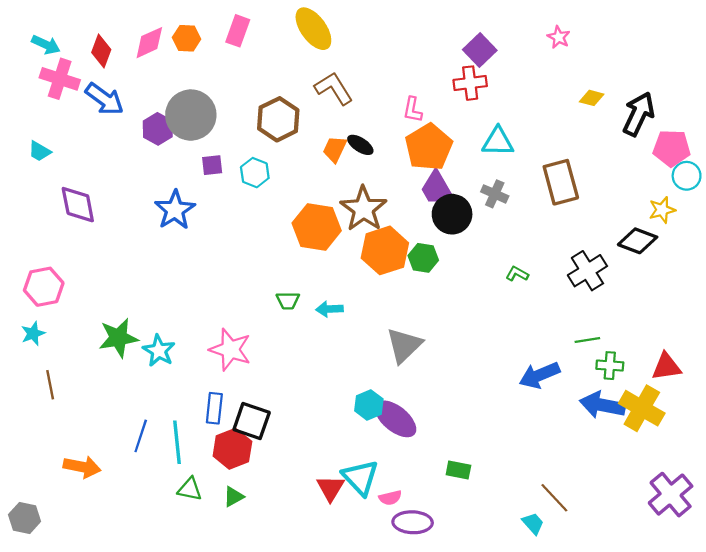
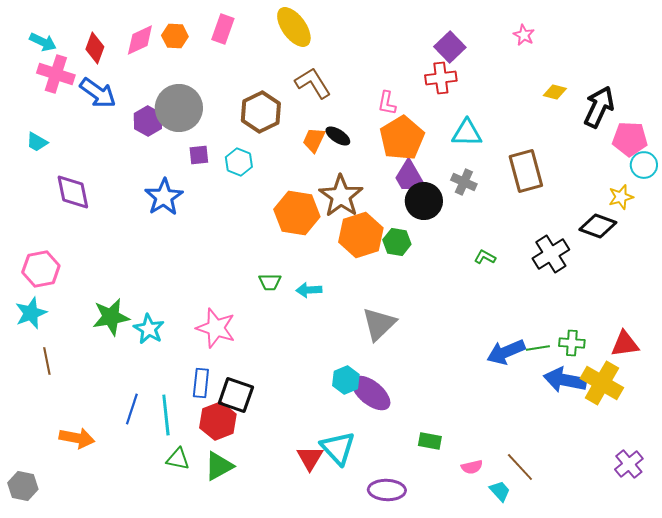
cyan star: (33, 334) -> (31, 313), size x1.4
green line: (587, 340) -> (538, 348), moved
purple cross: (671, 495) -> (629, 464), size x0.7
green triangle: (233, 497) -> (219, 466), size x1.5
pink semicircle: (390, 498) -> (472, 467), moved

